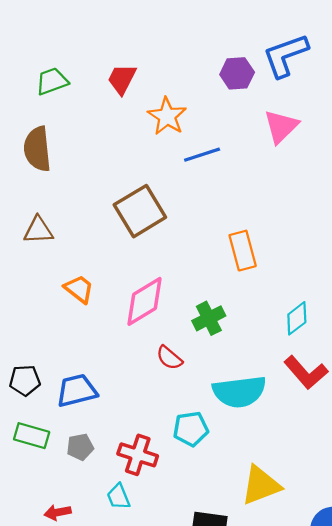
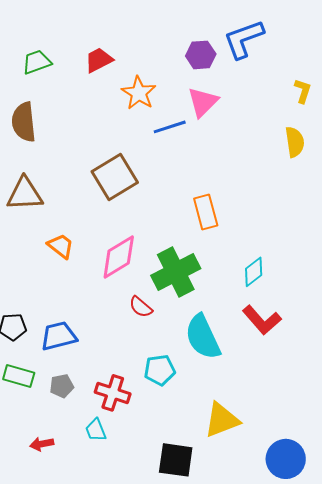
red trapezoid: (122, 79) -> (99, 60), turned 36
pink triangle: (281, 126) -> (203, 102), moved
brown triangle: (38, 230) -> (25, 194), size x1.4
green cross: (209, 318) -> (176, 272), size x1.6
cyan semicircle: (239, 392) -> (203, 337), turned 72

